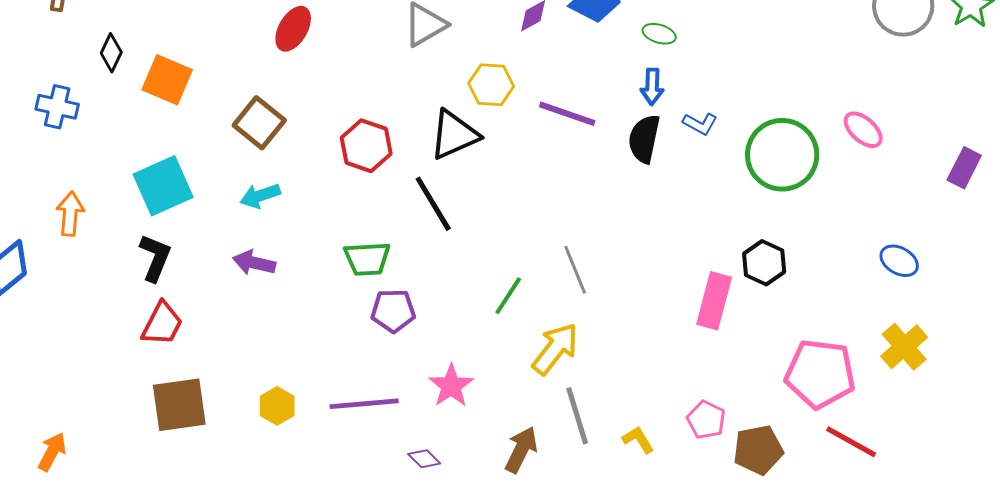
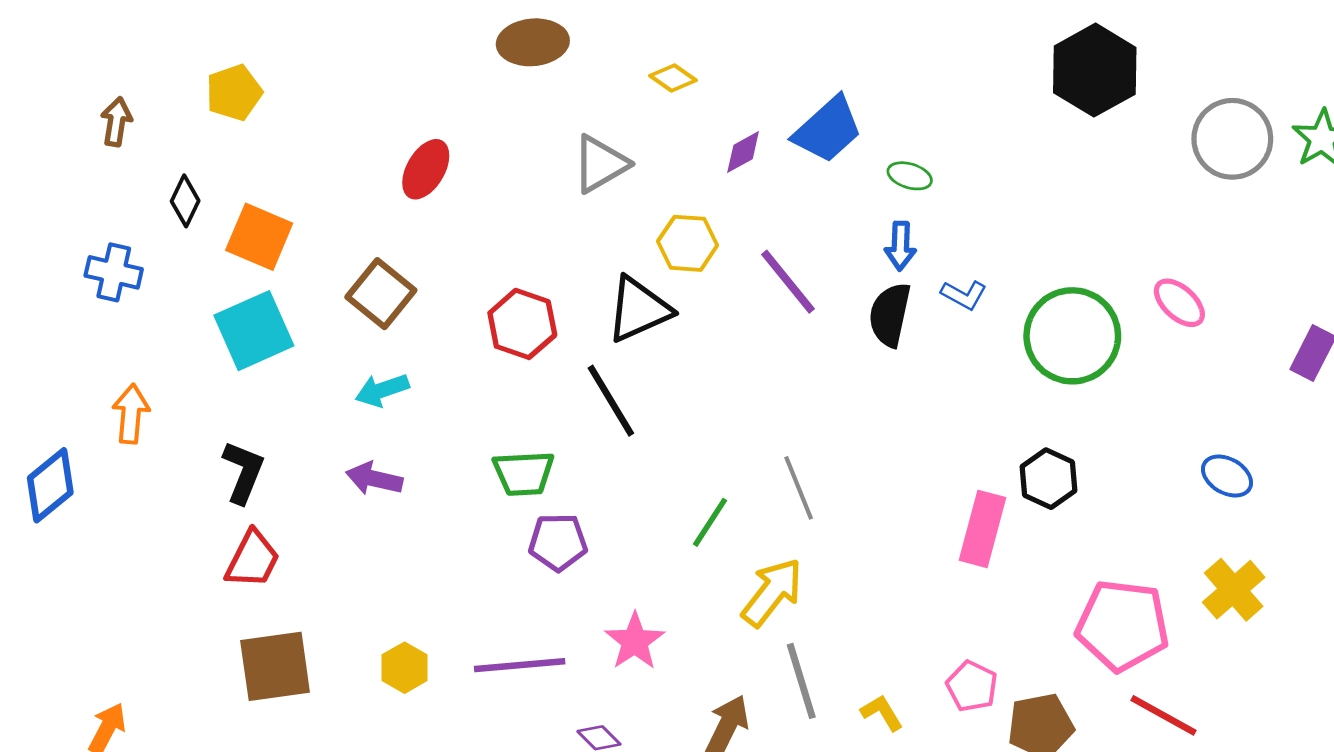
purple line: (567, 114) -> (788, 282), turned 32
cyan square: (163, 186) -> (254, 331), moved

